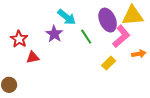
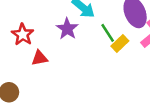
yellow rectangle: (109, 63) -> (120, 43), moved

